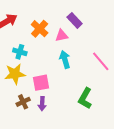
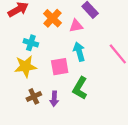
pink square: (41, 83) -> (60, 67), moved
green L-shape: (85, 98) -> (80, 88), moved

